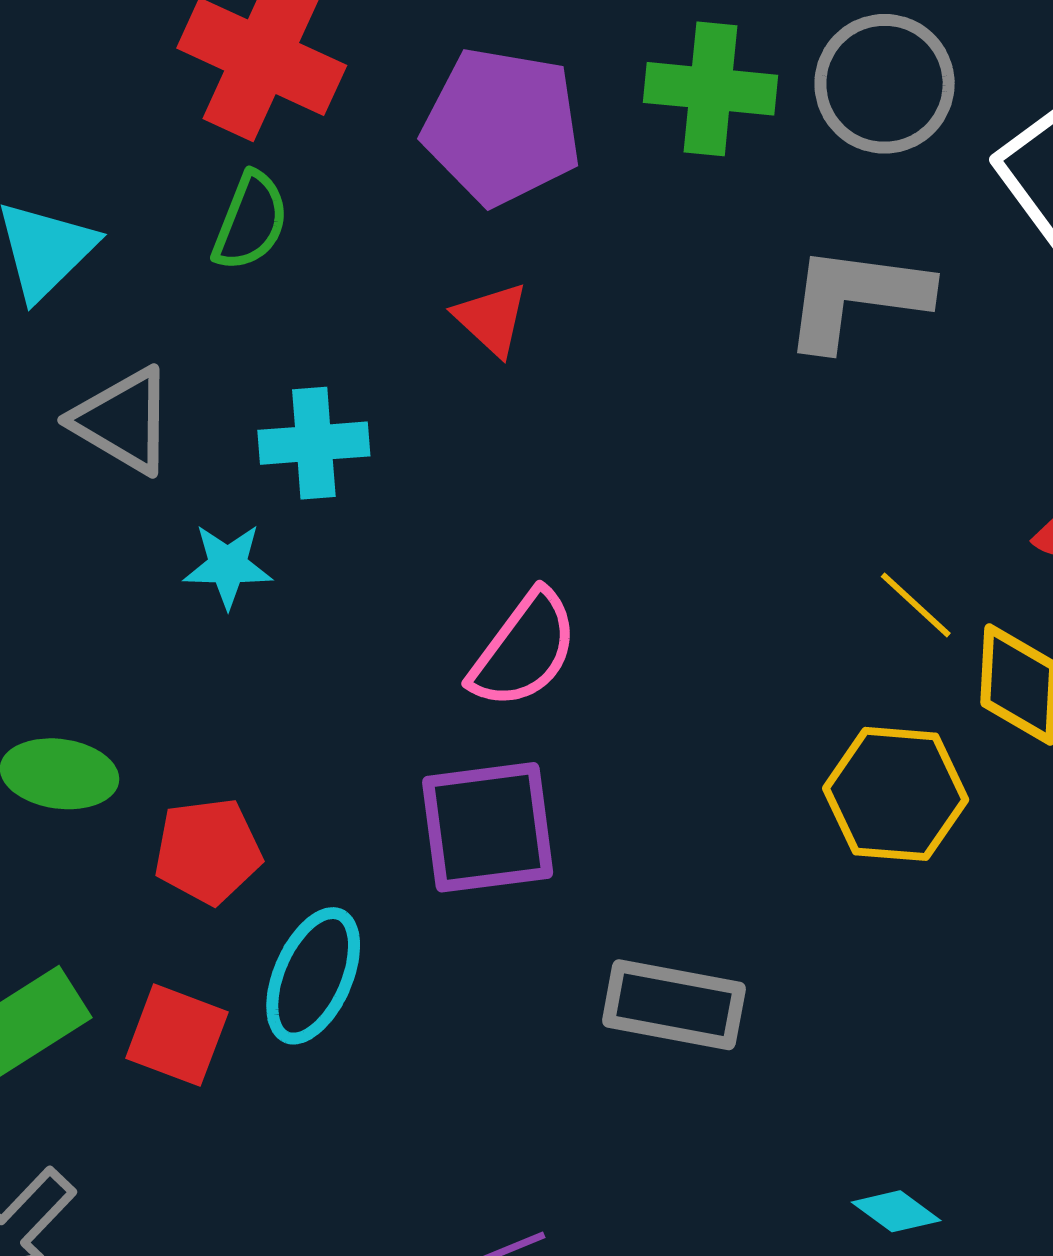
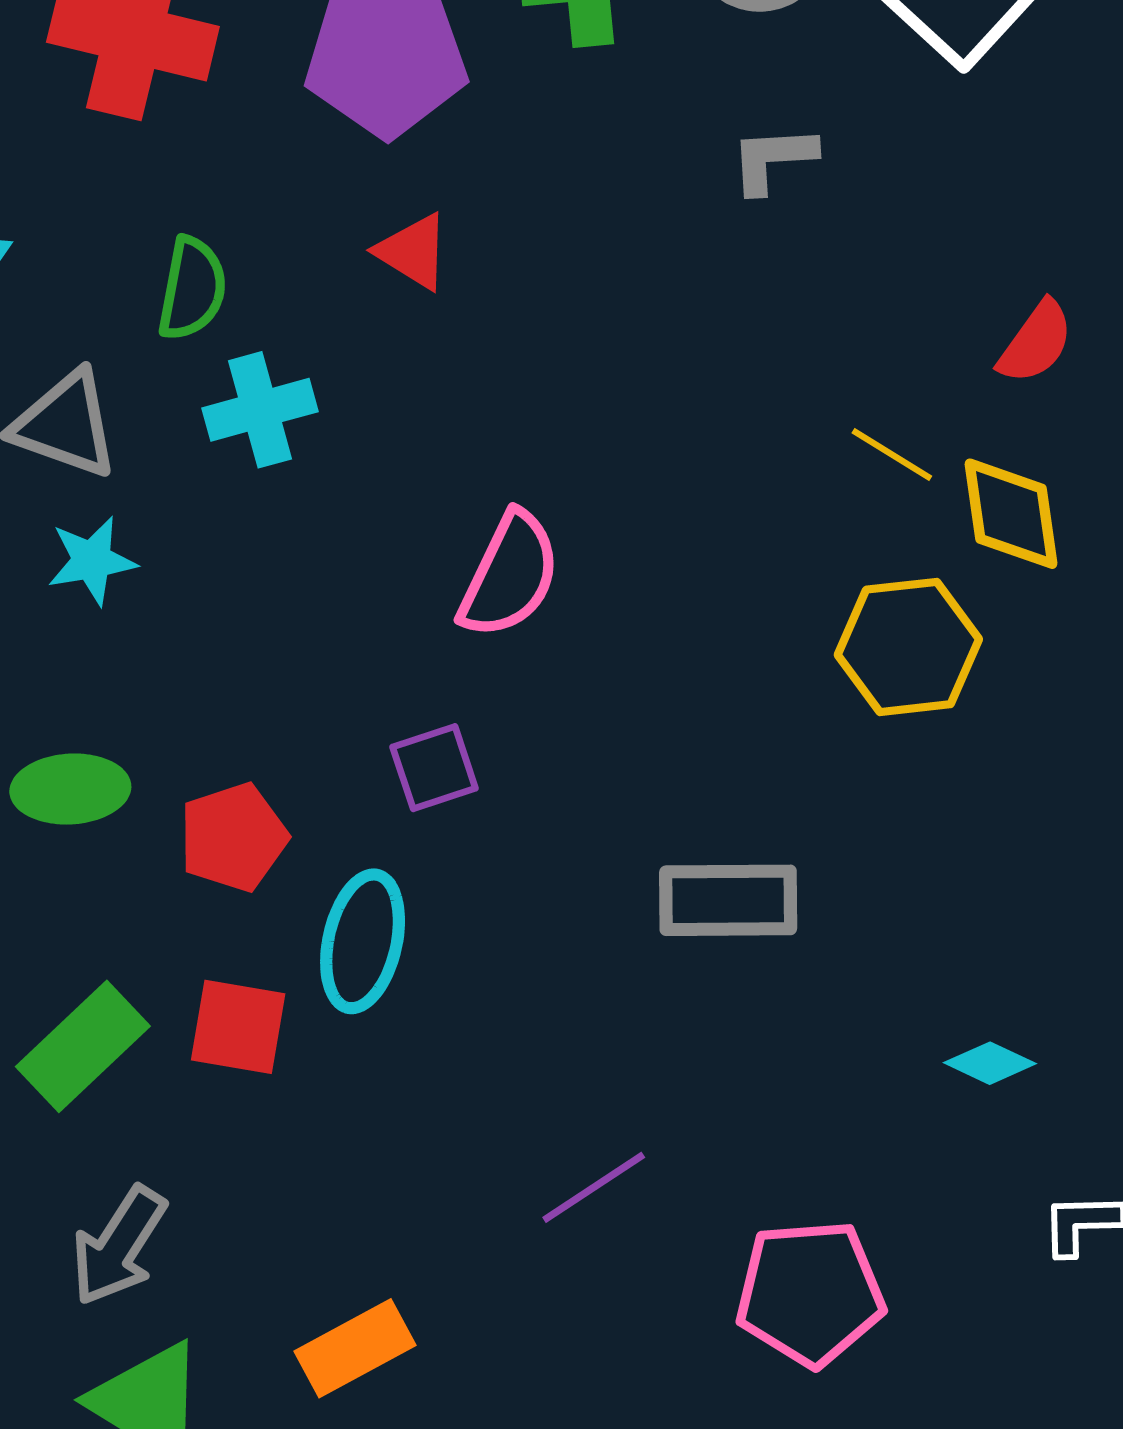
green semicircle: (250, 221) -> (192, 289), moved
gray L-shape: (856, 297) -> (773, 159), size x0.6
cyan star: (228, 566) -> (92, 561), moved
purple square: (488, 827) -> (434, 768), moved, size x0.6

